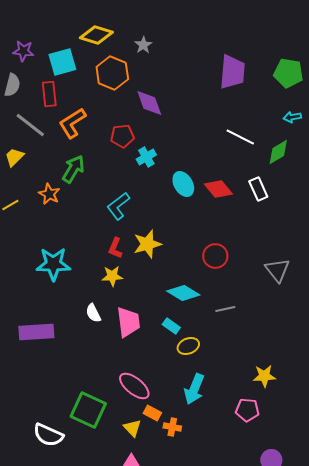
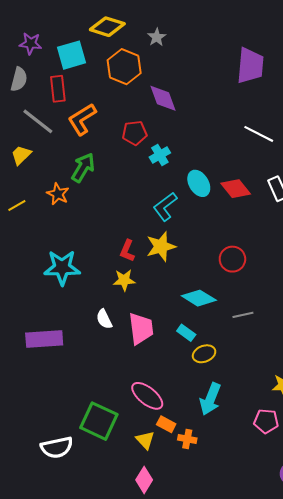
cyan L-shape: (118, 206) -> (165, 207), moved
white semicircle: (48, 435) -> (57, 447), turned -36

